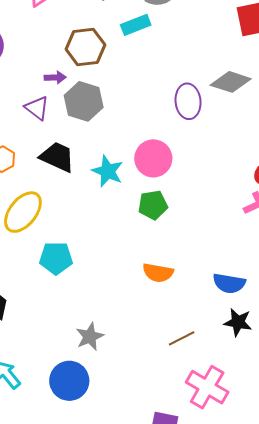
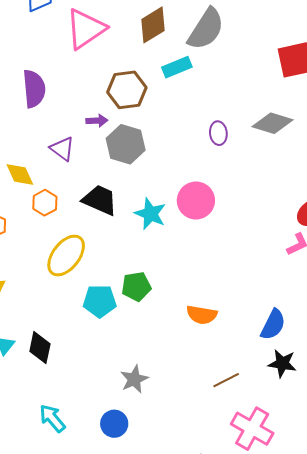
purple ellipse: (188, 101) -> (218, 133), moved, size x0.7
purple triangle: (37, 108) -> (62, 149), moved
green pentagon: (153, 205) -> (136, 286), moved
blue semicircle: (229, 283) -> (273, 325), turned -72
blue circle: (69, 381) -> (114, 424), size x0.7

